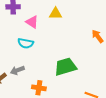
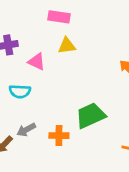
cyan semicircle: (26, 43) -> (20, 91), moved
orange cross: (39, 88) -> (59, 136), moved

